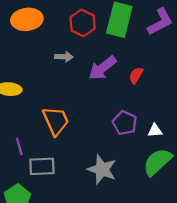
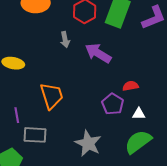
gray arrow: (64, 57) -> (65, 40), turned 70
purple arrow: (102, 68) -> (98, 53), turned 64
red semicircle: (136, 75) -> (130, 86), moved, turned 42

